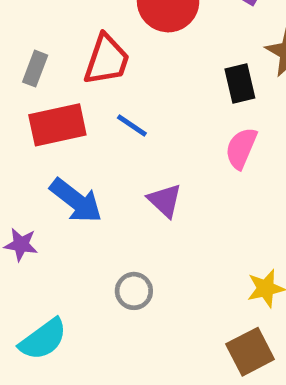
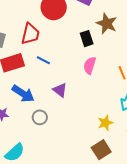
gray circle: (134, 291) -> (40, 117), moved

